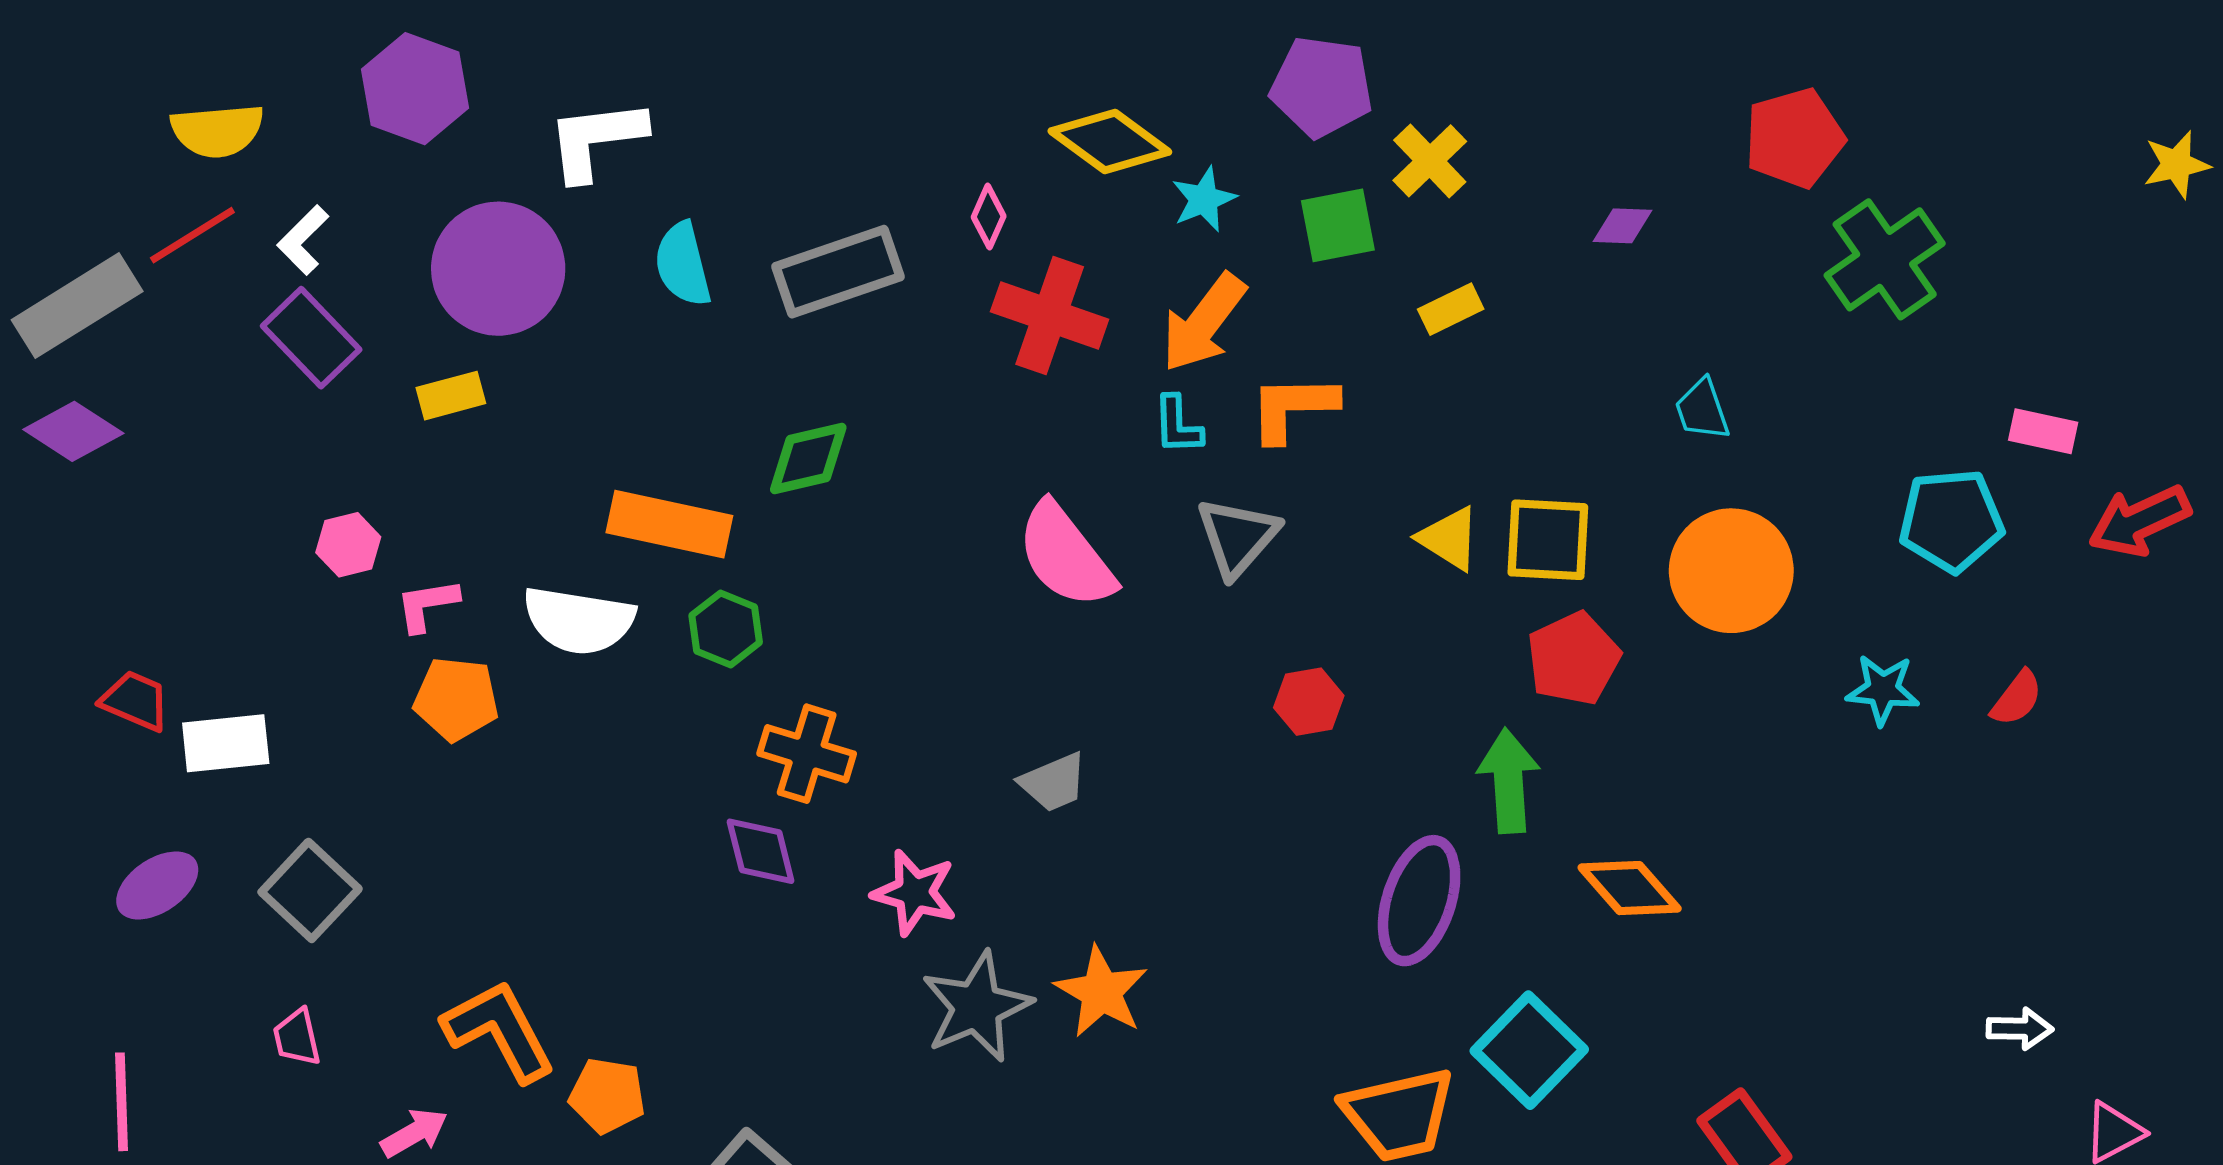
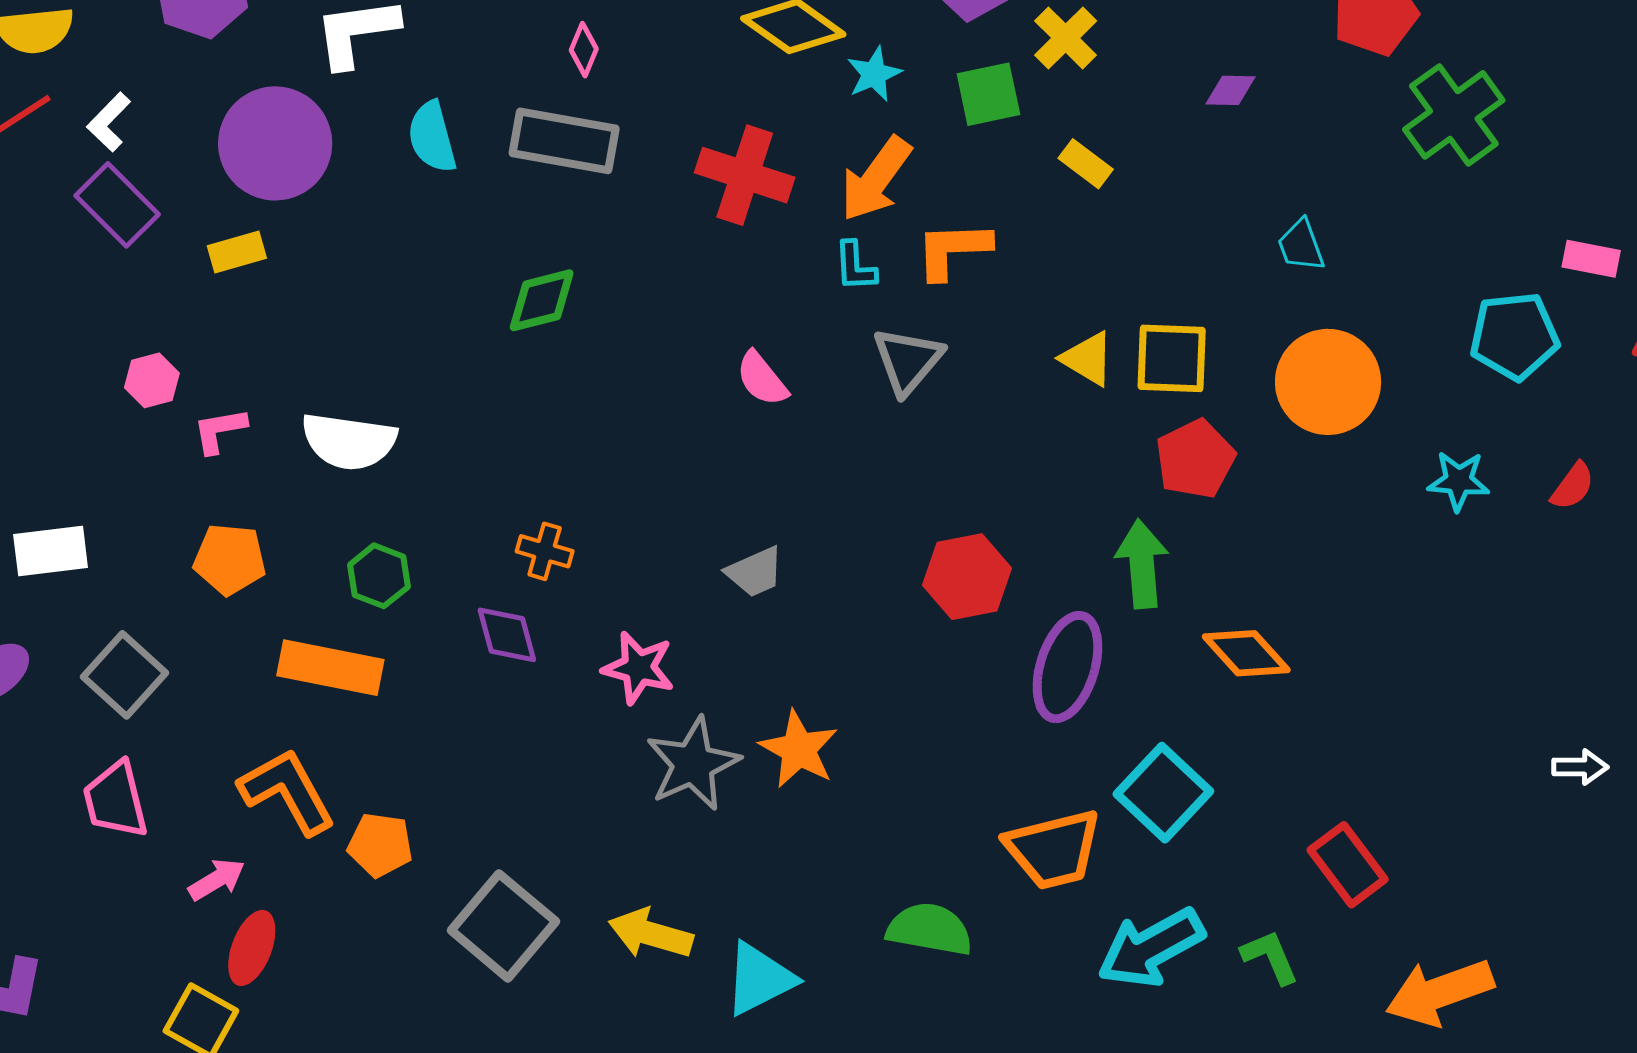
pink diamond: (989, 217) -> (584, 50), moved
gray rectangle: (838, 272) -> (564, 141), turned 30
yellow rectangle: (1451, 309) -> (1086, 164), turned 64
orange rectangle: (669, 524) -> (330, 668), moved
pink semicircle: (1066, 555) -> (762, 379), size x0.6
green hexagon: (726, 629) -> (379, 576), moved
orange pentagon: (456, 699) -> (230, 559), moved
red hexagon: (1309, 702) -> (967, 577), moved, size x1.5
orange cross: (807, 754) -> (545, 551), size x0.7
pink trapezoid: (297, 1037) -> (115, 800), size x1.6

